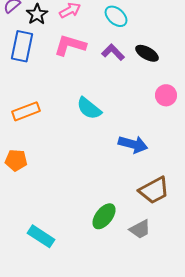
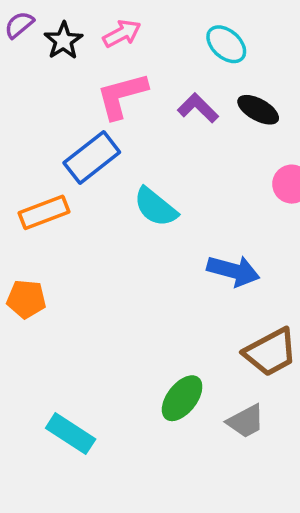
cyan ellipse: (116, 16) -> (226, 44), moved
pink L-shape: (70, 45) -> (122, 96), turned -32
blue rectangle: (22, 46) -> (92, 158), moved, turned 40

